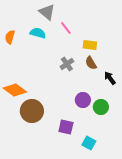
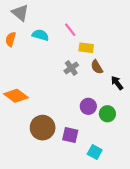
gray triangle: (47, 12) -> (20, 13), moved
yellow rectangle: (90, 45) -> (86, 48), moved
brown circle: (32, 111) -> (43, 128), moved

